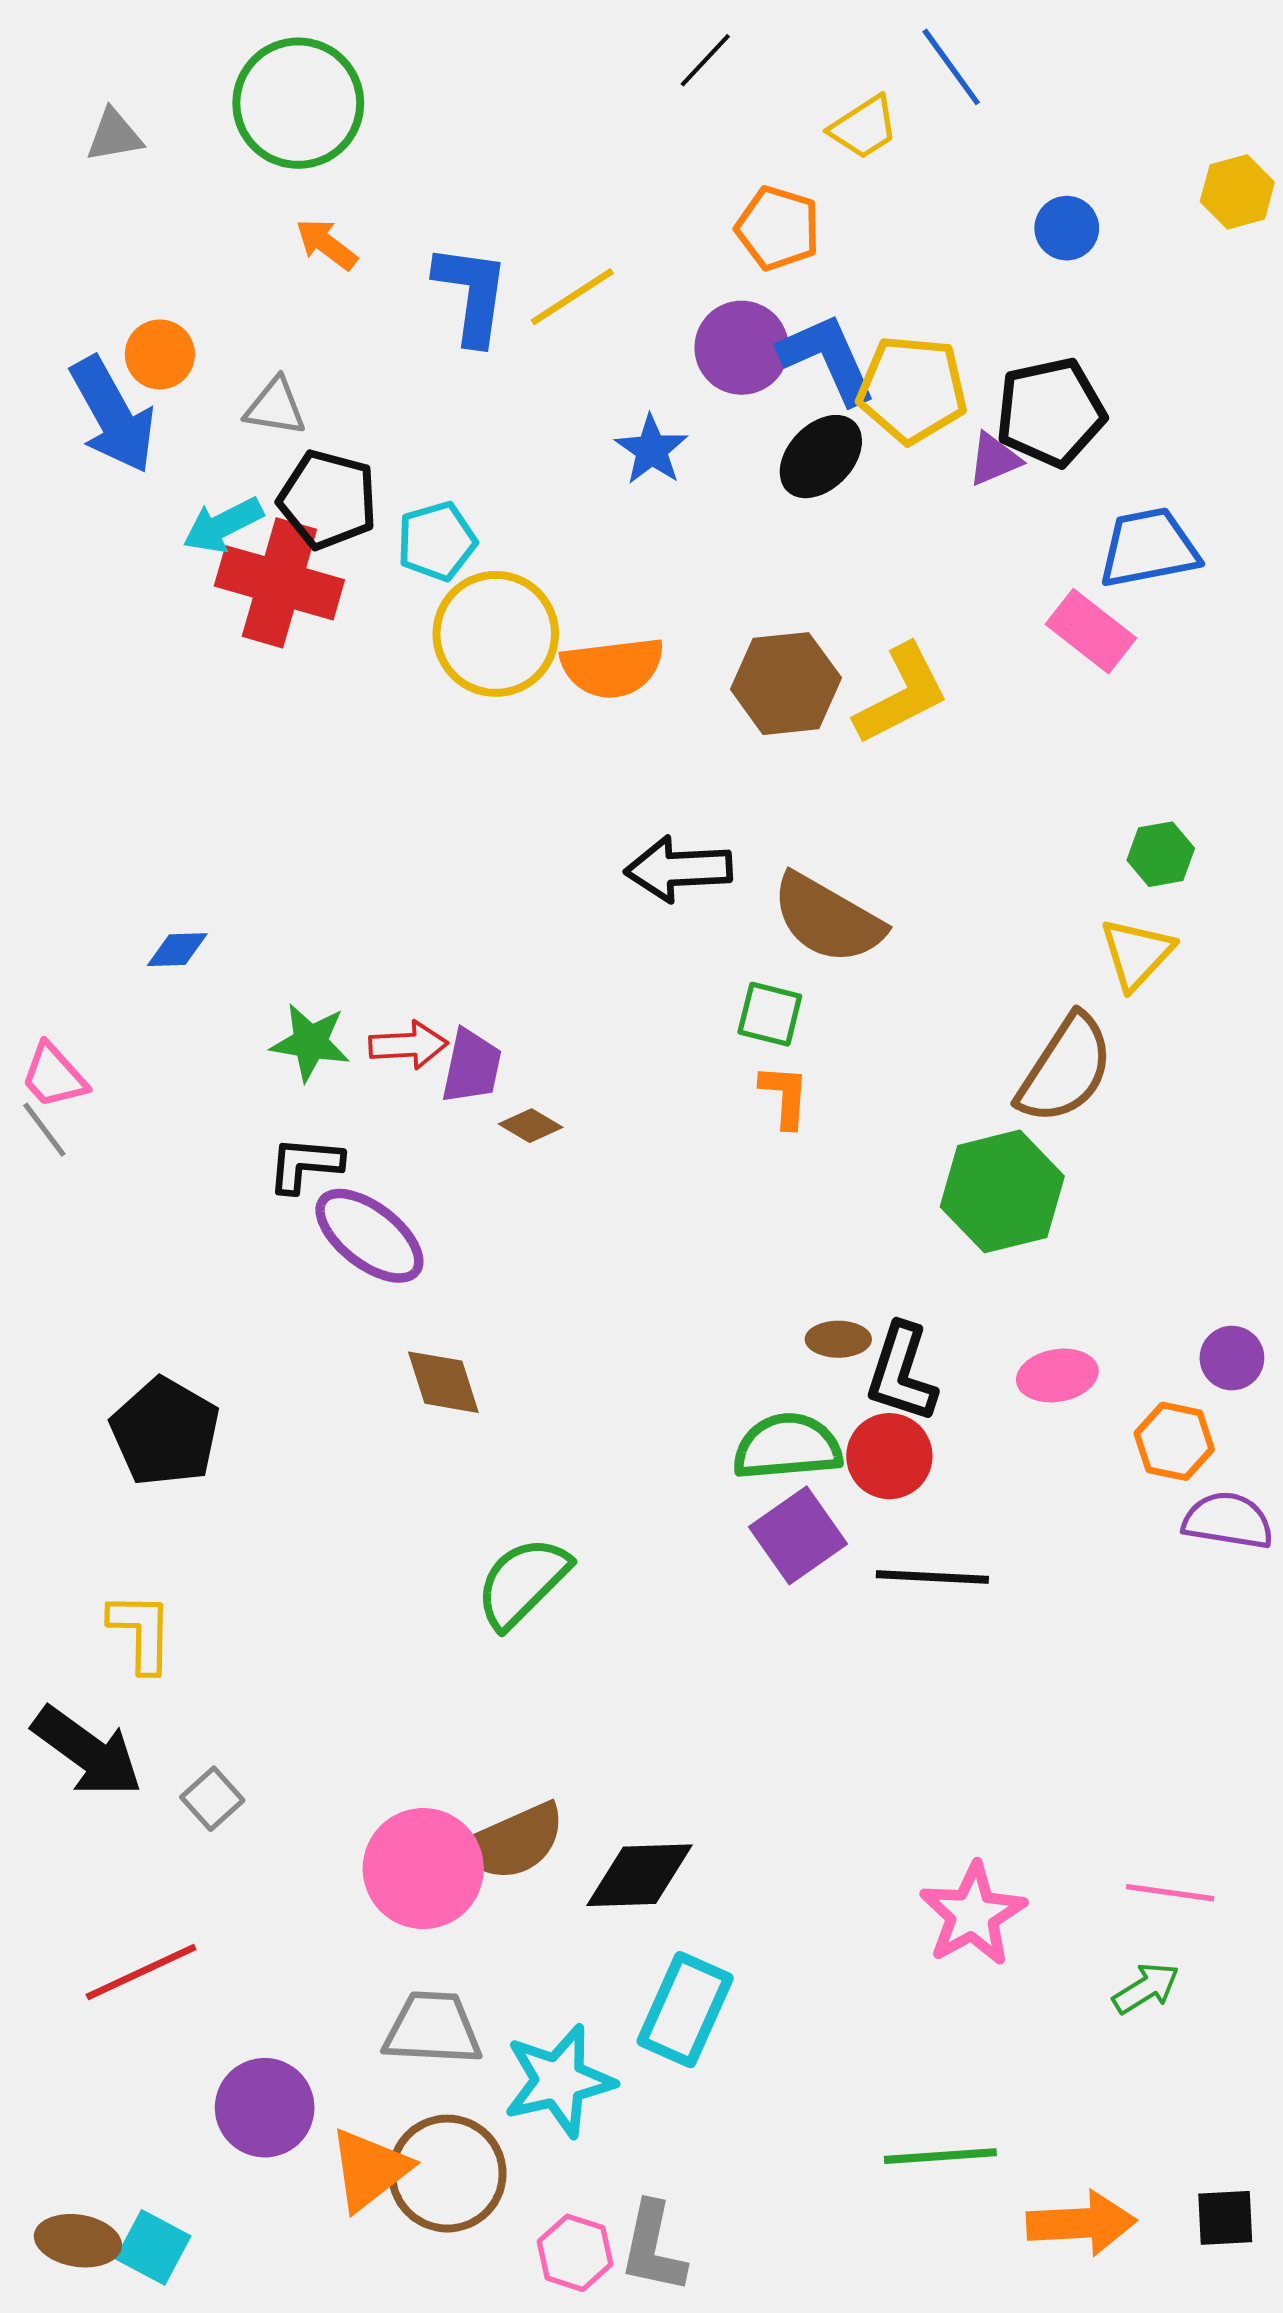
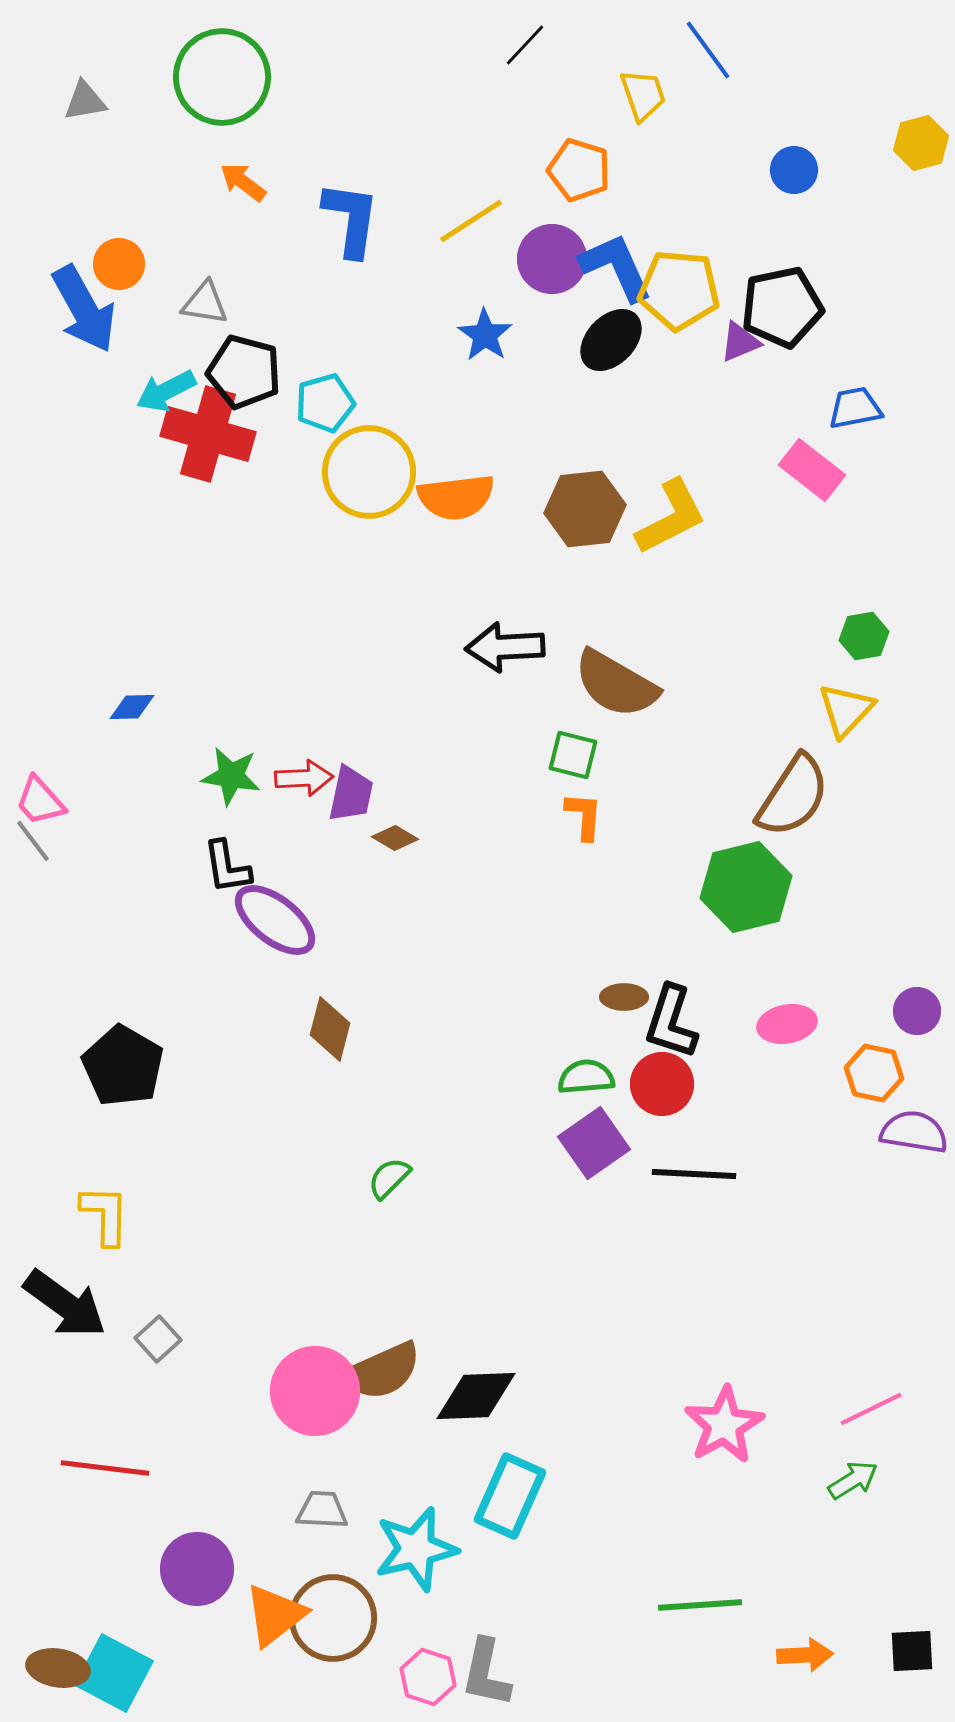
yellow trapezoid: (864, 127) -> (643, 95), turned -76
yellow line: (572, 297) -> (471, 221), moved
blue trapezoid: (1149, 548) -> (855, 408), size x0.7
black L-shape: (305, 1165) -> (227, 867), turned -104
brown diamond: (443, 1382) -> (330, 1029), turned 32
green semicircle: (787, 1447) -> (586, 1077), size x0.7
green semicircle: (523, 1582) -> (389, 1178), size x0.6
pink line: (1170, 1893) -> (871, 1409), turned -34
red line: (141, 1972) -> (105, 1468), turned 32
gray trapezoid: (433, 2028) -> (322, 1510), size x0.7
orange arrow: (1081, 2223) -> (805, 1655), size x0.7
cyan square: (153, 2247) -> (114, 1673), size x1.4

